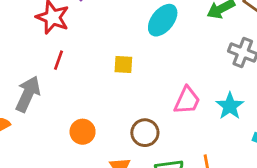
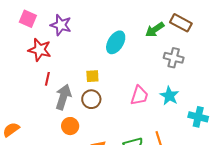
gray arrow: (28, 94) -> (63, 97), moved
brown circle: (145, 133) -> (91, 99), moved

